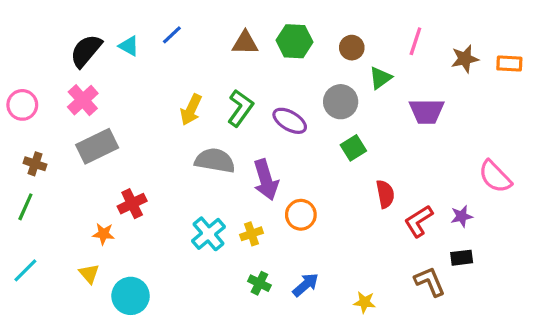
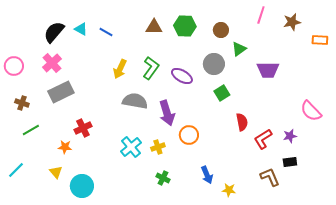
blue line: (172, 35) -> (106, 32), moved, turned 72
pink line: (415, 41) -> (261, 15), moved
brown star: (465, 59) -> (292, 22), moved
green line: (25, 207) -> (31, 130), moved, turned 36
blue arrow: (306, 285) -> (207, 175), moved, turned 108

